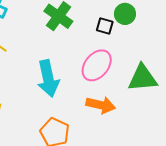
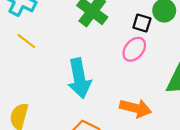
pink ellipse: (97, 65) -> (134, 49), moved, size x0.7

